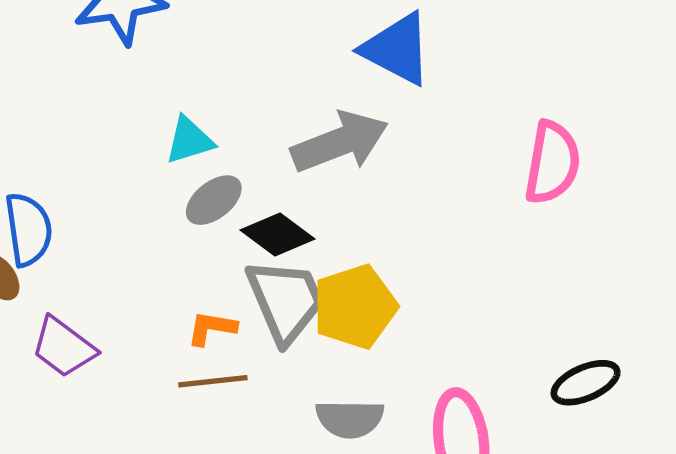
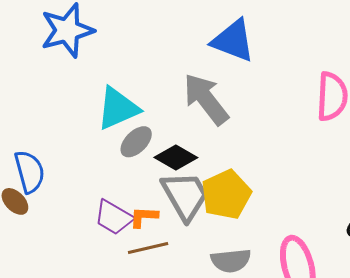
cyan triangle: (189, 140) -> (118, 108), size x1.5
gray arrow: (340, 142) -> (206, 99), turned -100
purple trapezoid: (64, 347) -> (114, 217), moved

